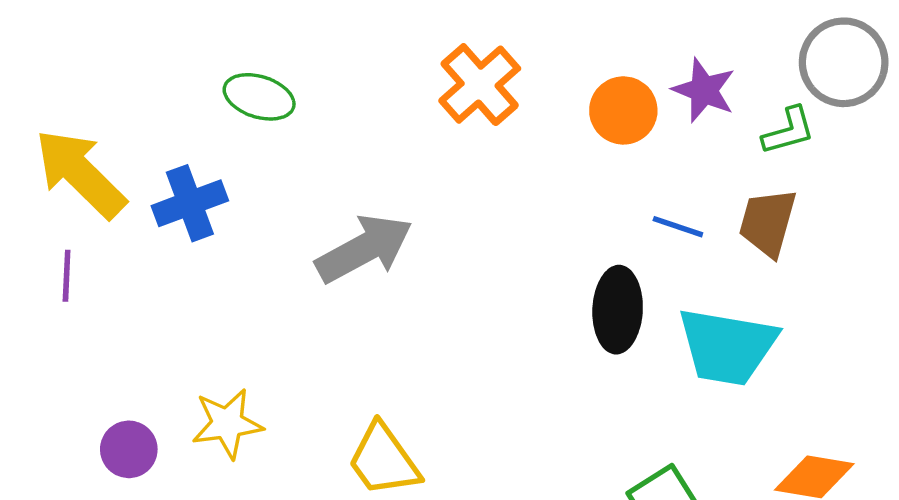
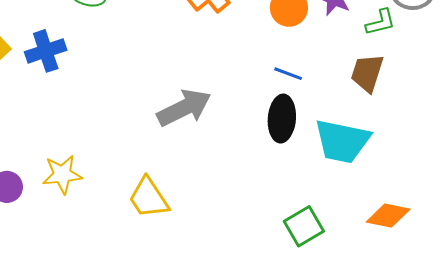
blue line: (678, 227) -> (288, 74), moved
gray arrow: (364, 249) -> (184, 108), moved

